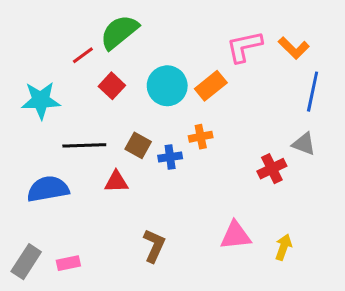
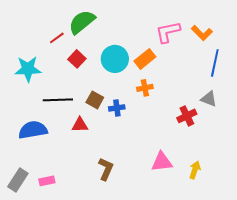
orange cross: (201, 137) -> (145, 88), moved

